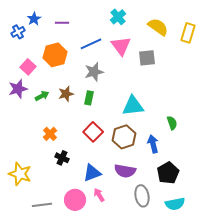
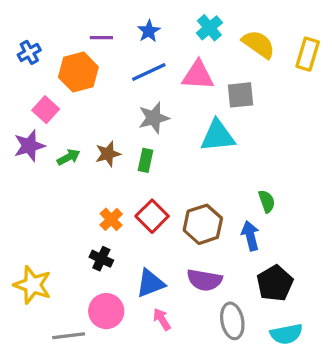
cyan cross: (118, 17) -> (209, 28), moved
blue star: (34, 19) -> (149, 31), moved
pink triangle: (121, 46) -> (198, 75), turned -50
orange hexagon: (55, 55) -> (78, 72), moved
cyan triangle: (133, 106) -> (218, 136), moved
green semicircle: (172, 123) -> (267, 201), moved
orange cross: (50, 134) -> (111, 219), moved
pink circle: (75, 200) -> (106, 311), moved

